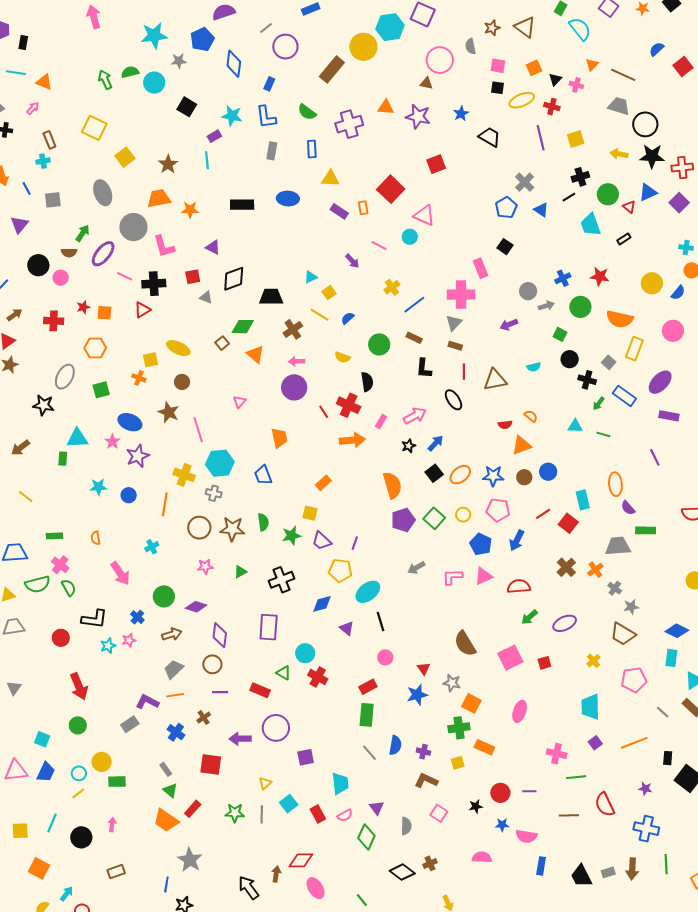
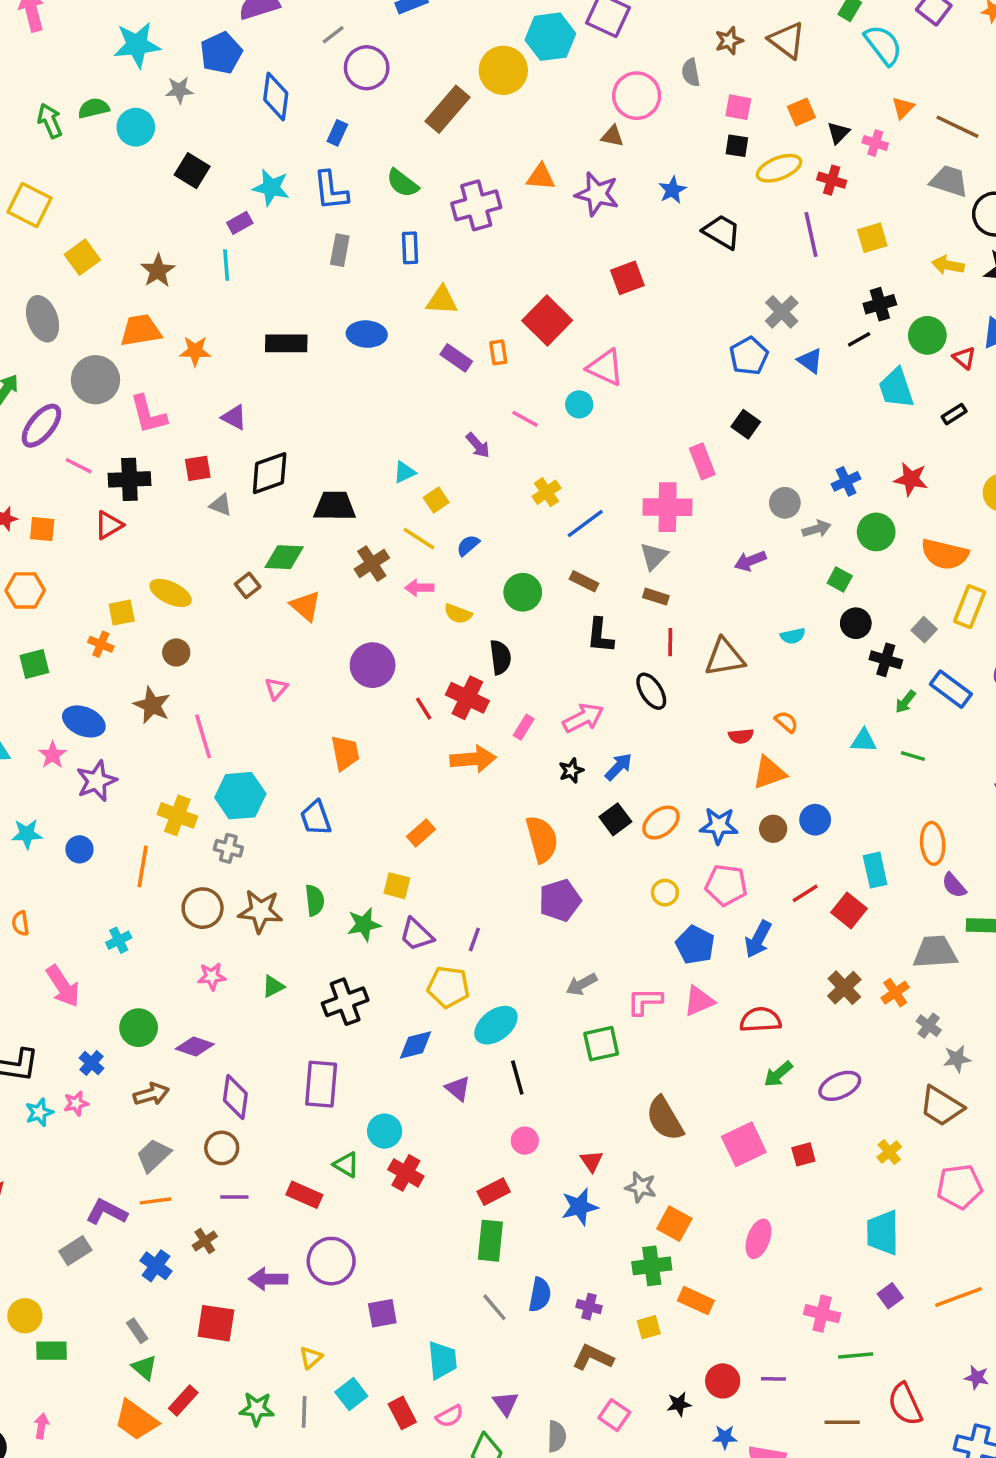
pink arrow: (297, 361) -> (419, 588), moved
green square: (434, 518) -> (601, 1044), moved, turned 35

